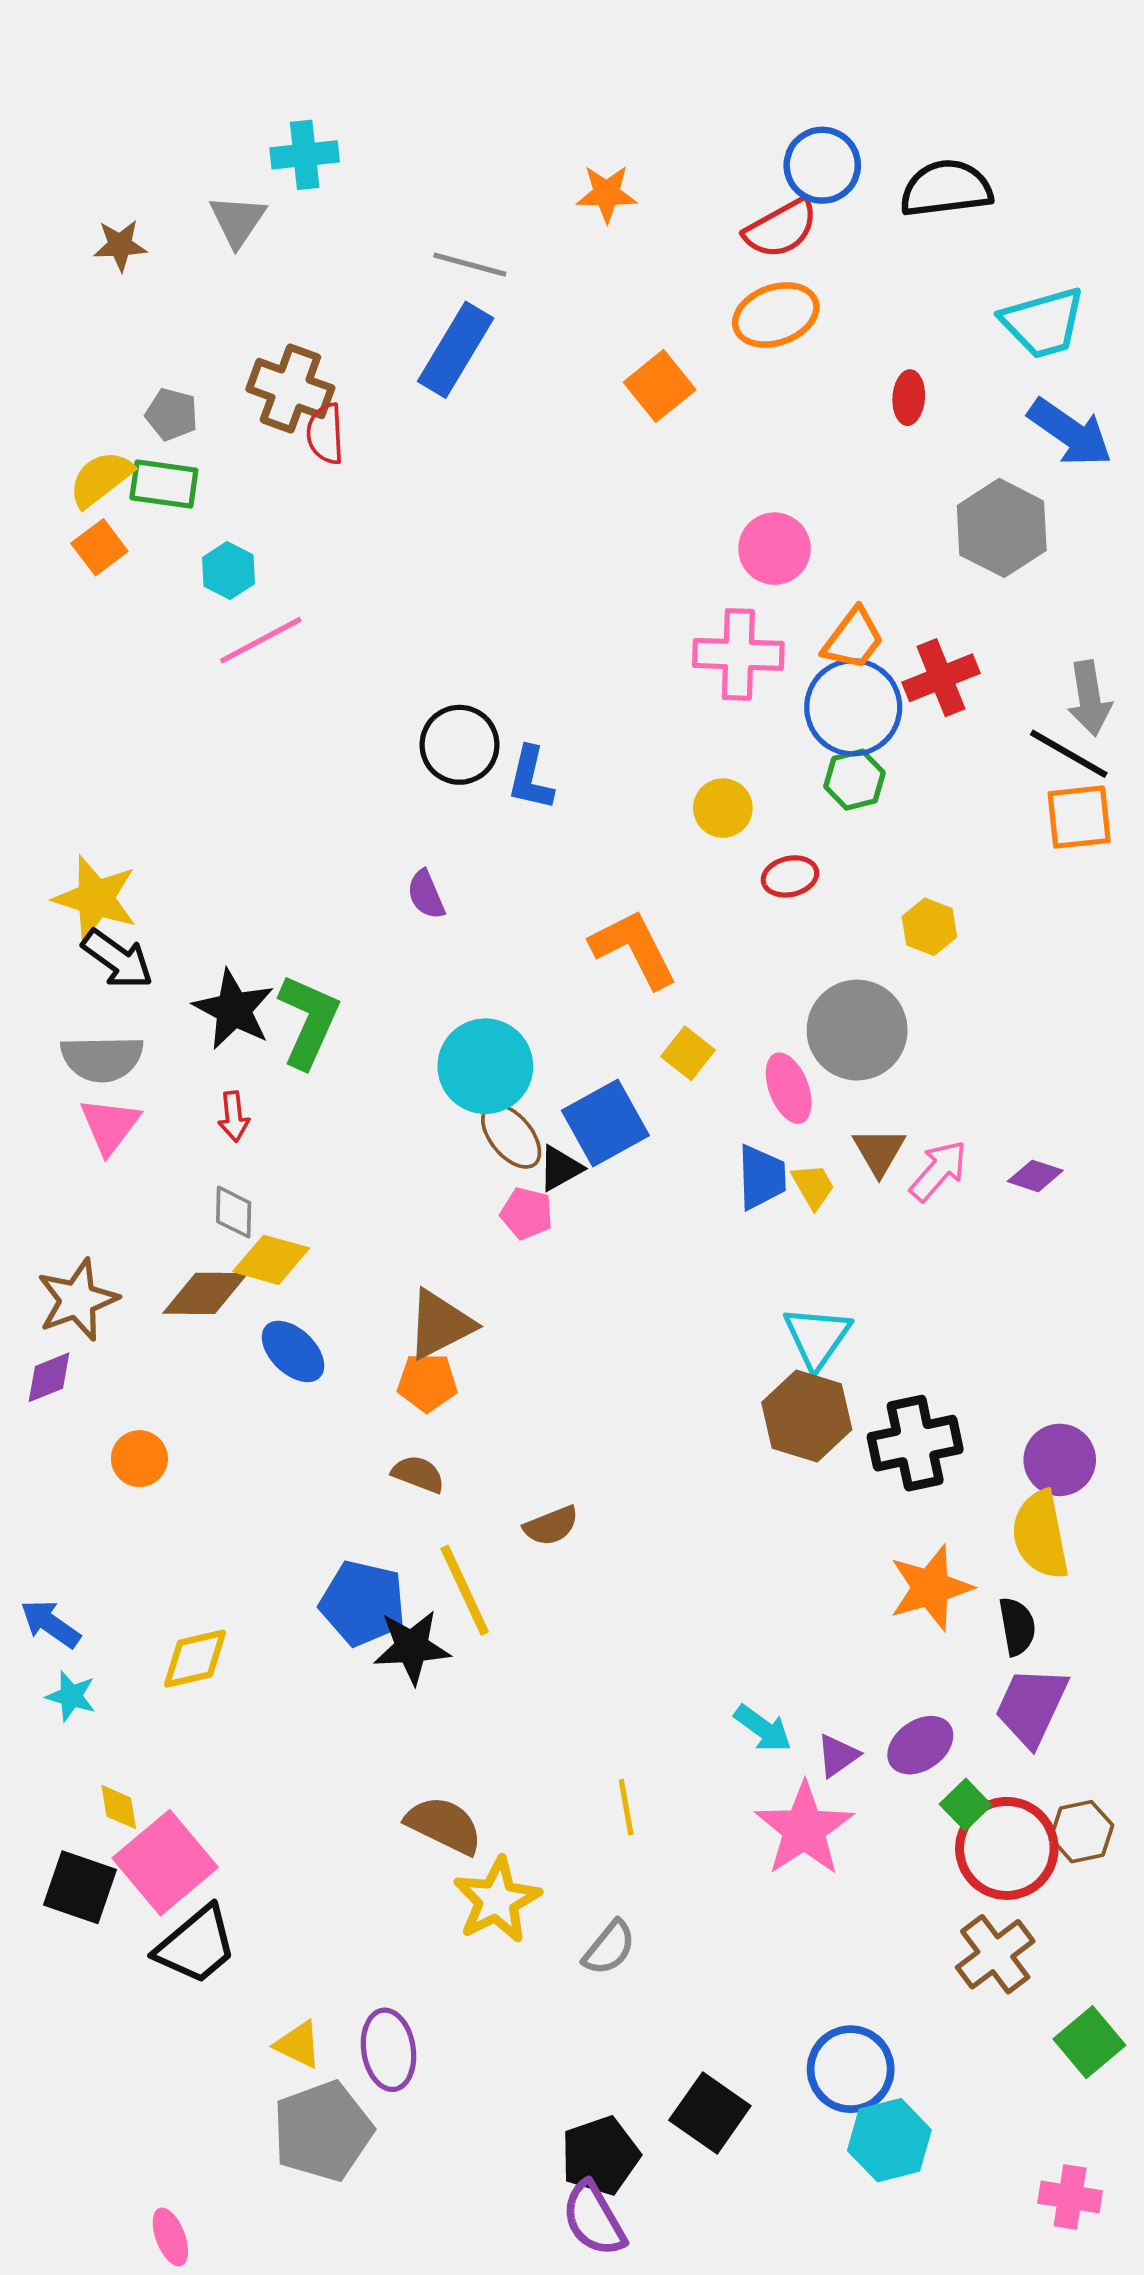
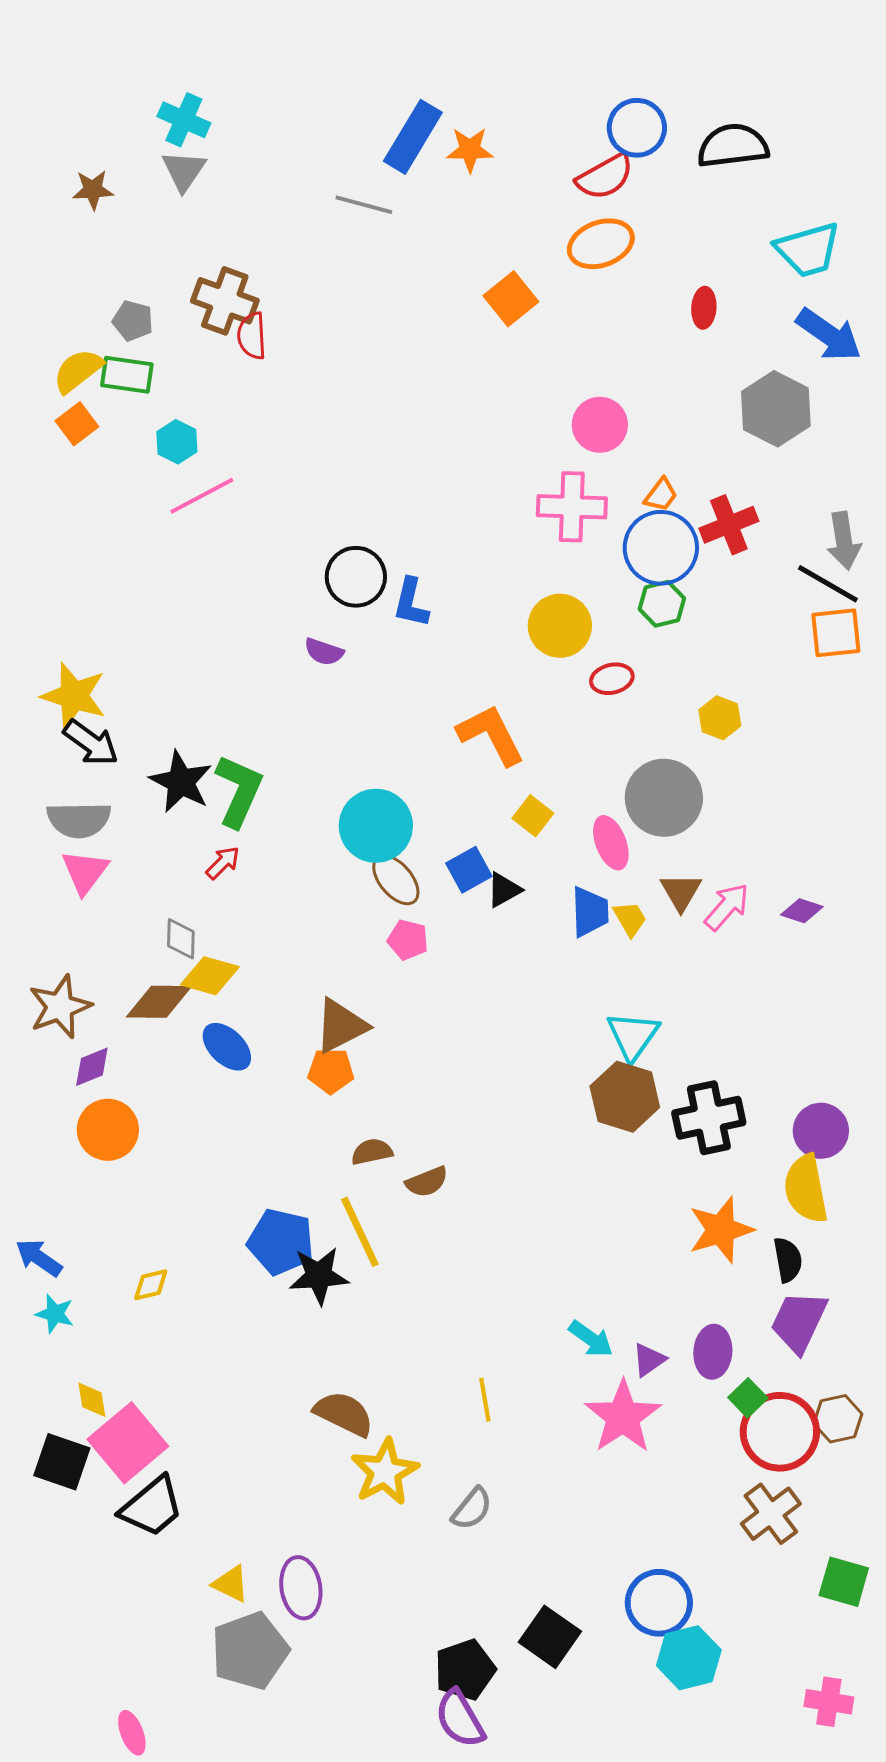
cyan cross: (305, 155) -> (184, 120), moved, turned 30
blue rectangle: (456, 350) -> (413, 137), moved
orange trapezoid: (853, 639) -> (661, 495), size x0.7
yellow circle: (723, 808) -> (560, 626), size x1.4
purple semicircle: (426, 895) -> (324, 652), moved, turned -48
red arrow: (234, 1117) -> (223, 863), moved, turned -129
blue square: (605, 1123) -> (469, 870), size x0.7
black triangle: (560, 1168) -> (504, 890), moved
purple diamond: (49, 1377) -> (92, 1067), moved
orange circle: (139, 1459) -> (108, 1130), size x1.4
brown semicircle: (418, 1474) -> (372, 1152), moved, turned -33
yellow diamond: (195, 1659) -> (151, 1285), size x0.7
purple ellipse: (920, 1745) -> (713, 1352), turned -51
green square: (1089, 2042) -> (844, 1582), turned -34

